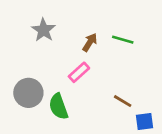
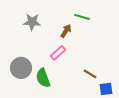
gray star: (43, 30) -> (32, 22), turned -30
green line: (123, 40) -> (82, 17), moved

